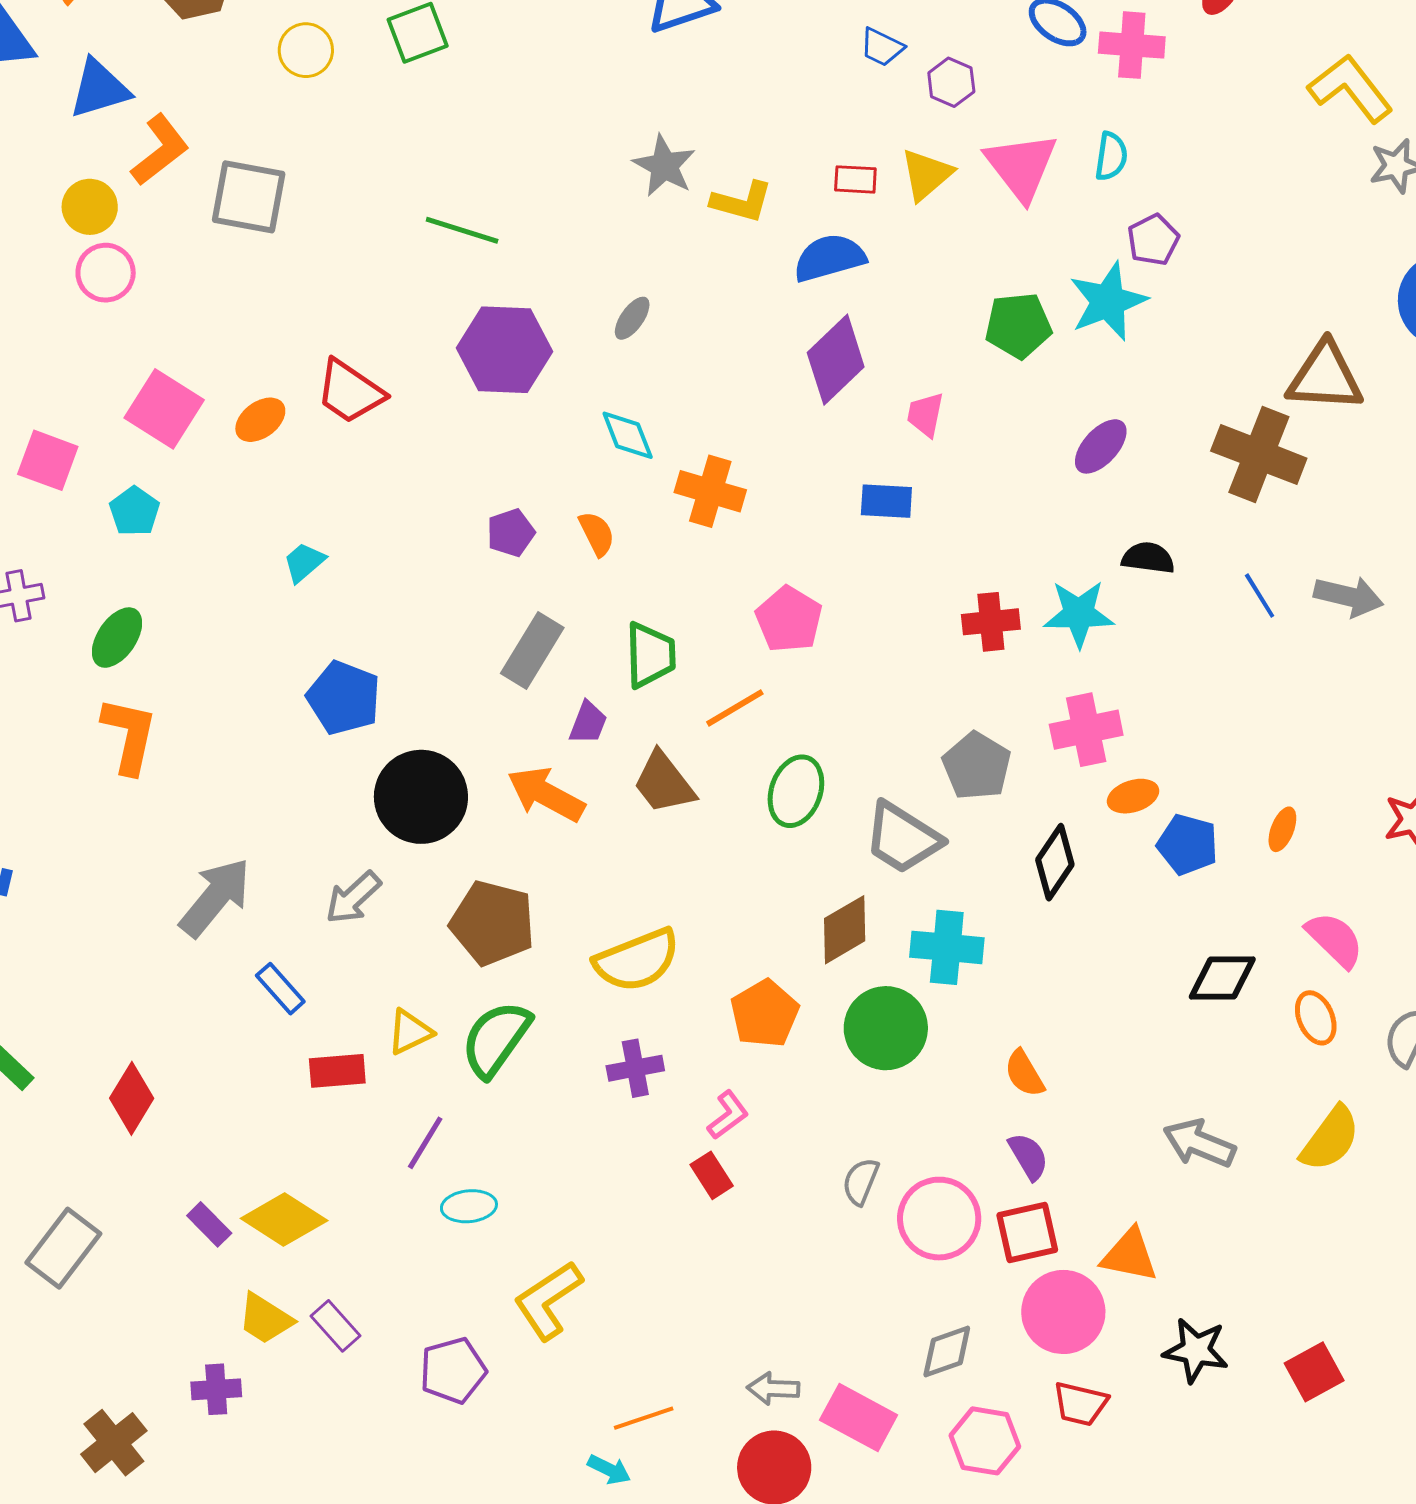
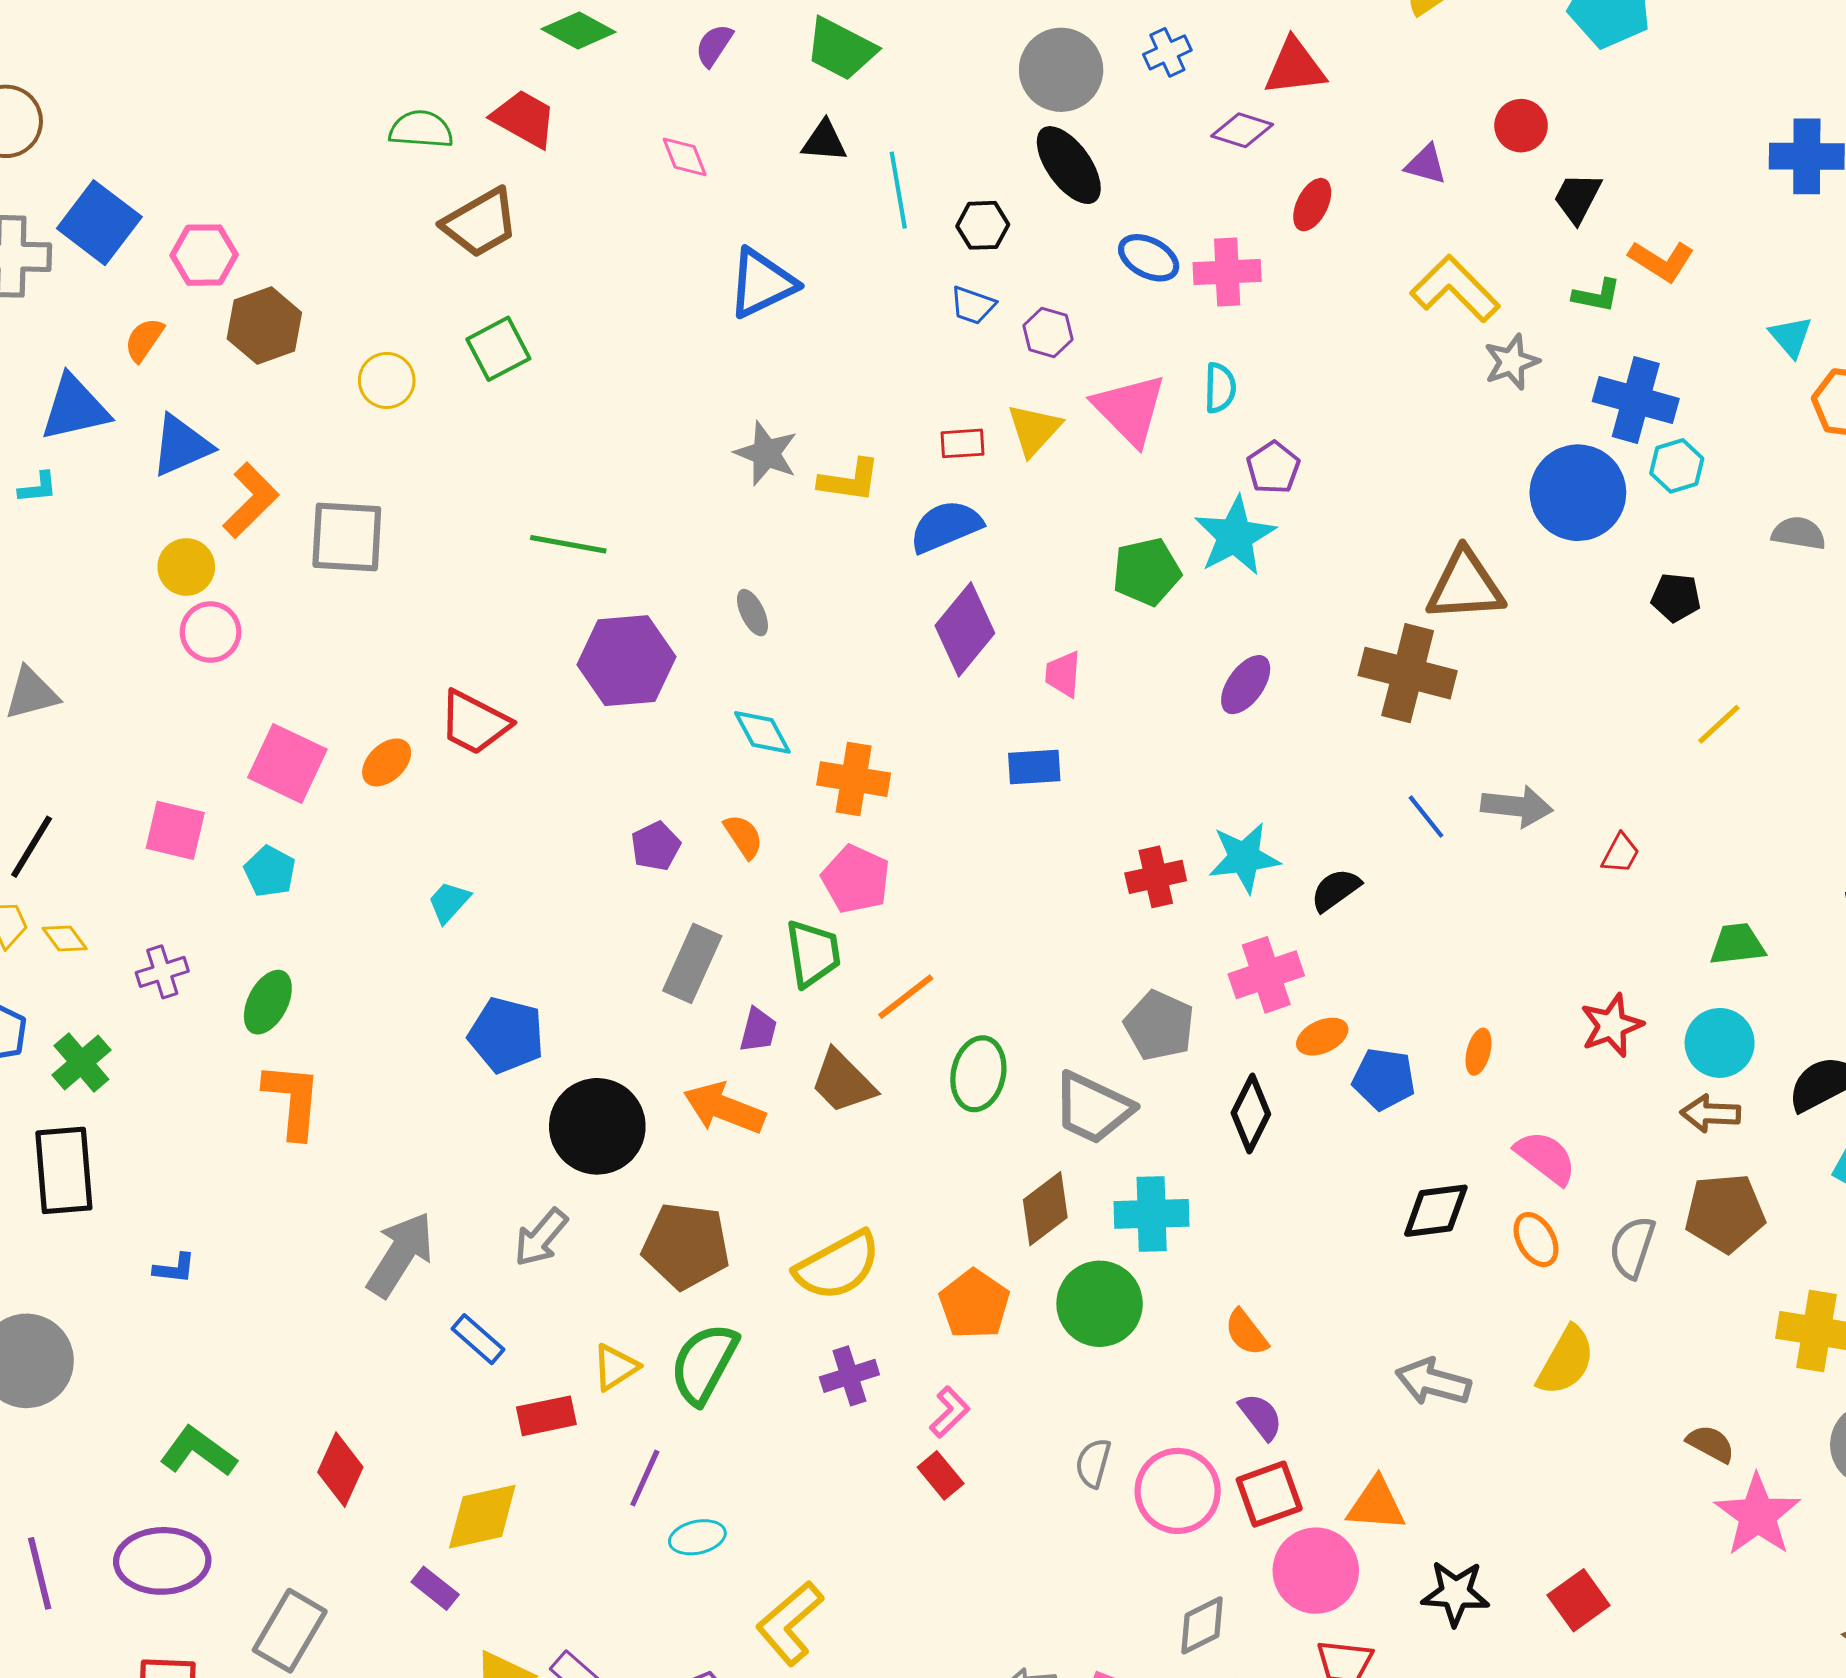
gray ellipse: (632, 318) -> (752, 613), turned -54
black semicircle: (1148, 558) -> (1336, 890), moved, turned -36
pink pentagon: (789, 619) -> (856, 879), moved
yellow diamond: (284, 1220) -> (482, 1517), moved, turned -38

